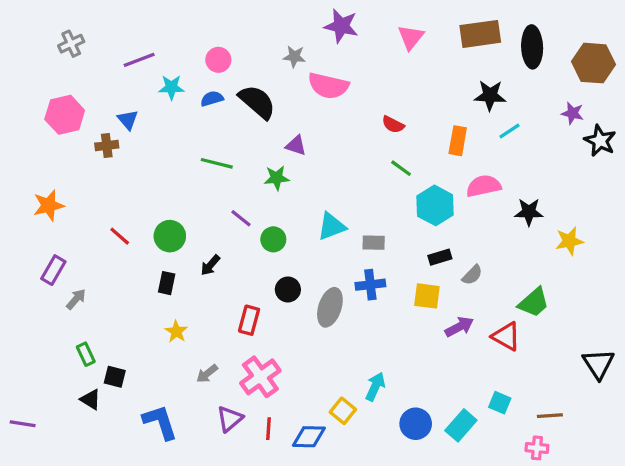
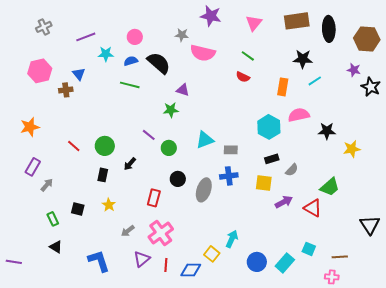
green line: (217, 163) -> (130, 85), moved
green line: (401, 168) -> (248, 56), moved
black square: (115, 377) -> (78, 209), moved

